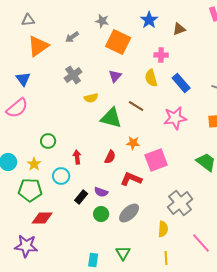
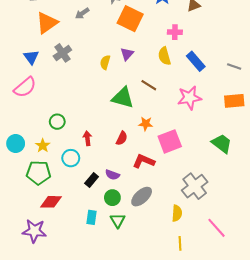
gray cross: (73, 75) -> (62, 53), moved
yellow semicircle: (91, 98) -> (105, 62), moved, turned 120
green triangle: (123, 253) -> (118, 221), moved
cyan rectangle: (93, 260) -> (92, 217), moved

